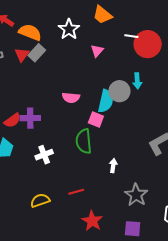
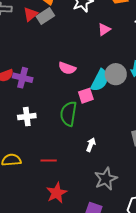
pink square: (96, 120) -> (86, 96), turned 35

